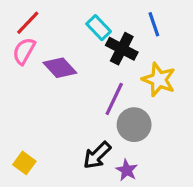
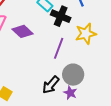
yellow star: (159, 80) -> (86, 34), turned -30
gray circle: (134, 125) -> (73, 75), moved

